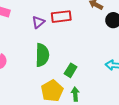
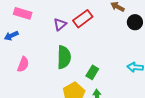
red rectangle: (61, 17) -> (83, 19), turned -30

